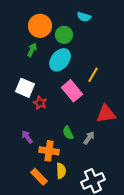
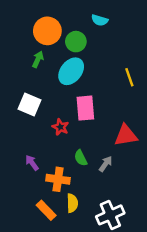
yellow line: (93, 75) -> (129, 77), moved, turned -49
pink rectangle: (72, 91) -> (85, 108), turned 35
red star: (40, 103) -> (60, 127), moved

